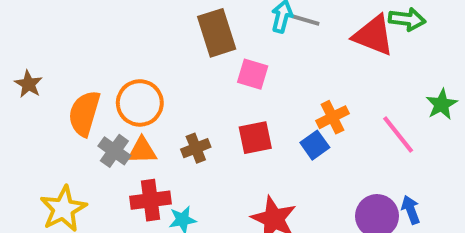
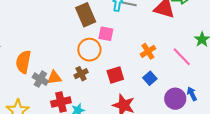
orange circle: (140, 103) -> (89, 50), moved
red square: (255, 138) -> (115, 75), moved
blue square: (315, 145) -> (150, 78), moved

